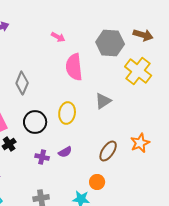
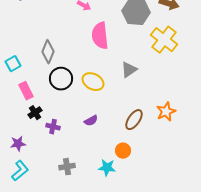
yellow ellipse: (67, 113) -> (93, 82), turned -70
black circle: (35, 122) -> (61, 79), moved
purple cross: (42, 157) -> (53, 127), moved

